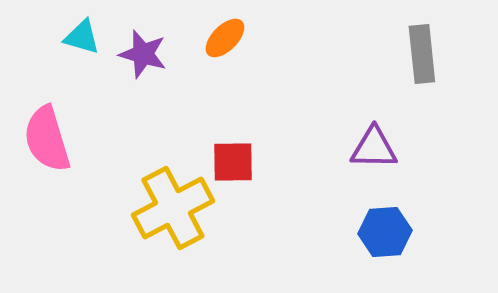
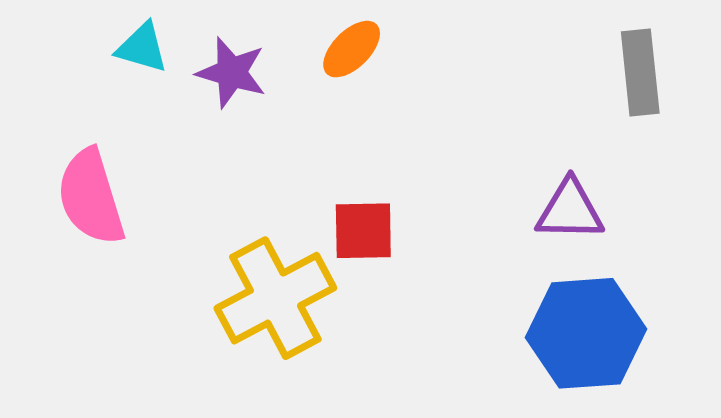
blue hexagon: (385, 232) -> (586, 333), size x1.5

